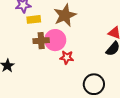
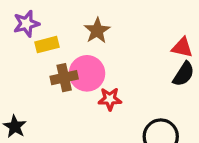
brown star: (65, 15) -> (97, 31), size x0.7

